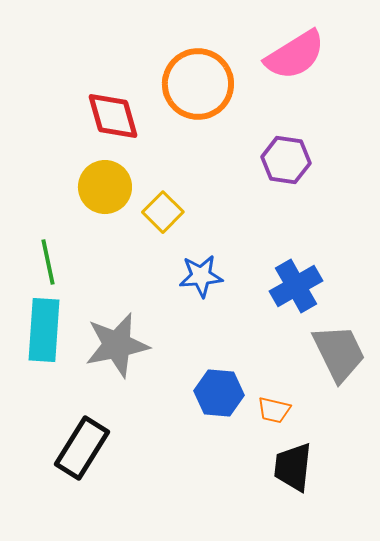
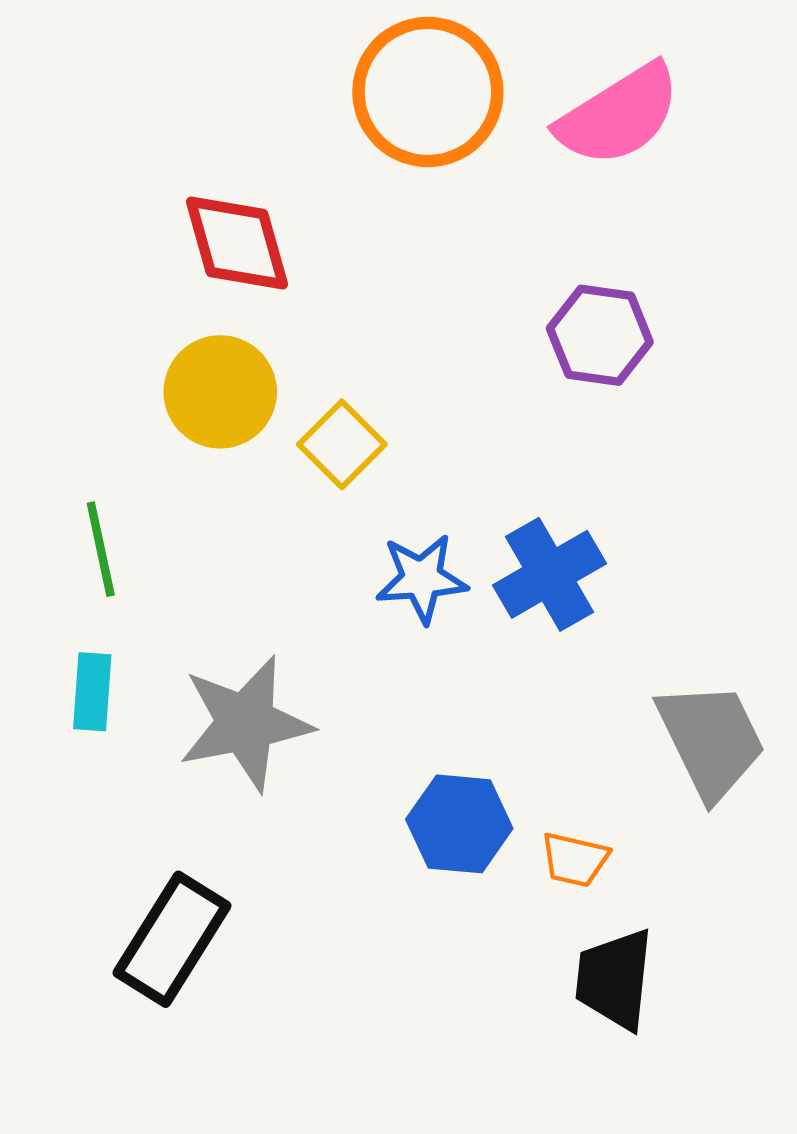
orange circle: (198, 84) -> (428, 92), moved
blue cross: (296, 286) -> (549, 574), moved
cyan rectangle: (44, 330) -> (92, 692), size x0.6

